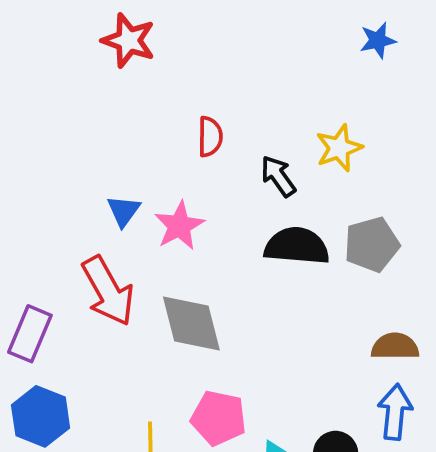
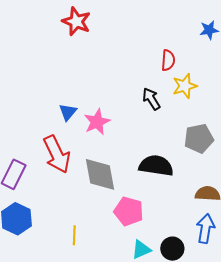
red semicircle: (210, 137) -> (168, 60), moved
black semicircle: (297, 246) -> (156, 166), moved
pink pentagon: (219, 418) -> (129, 211), moved

